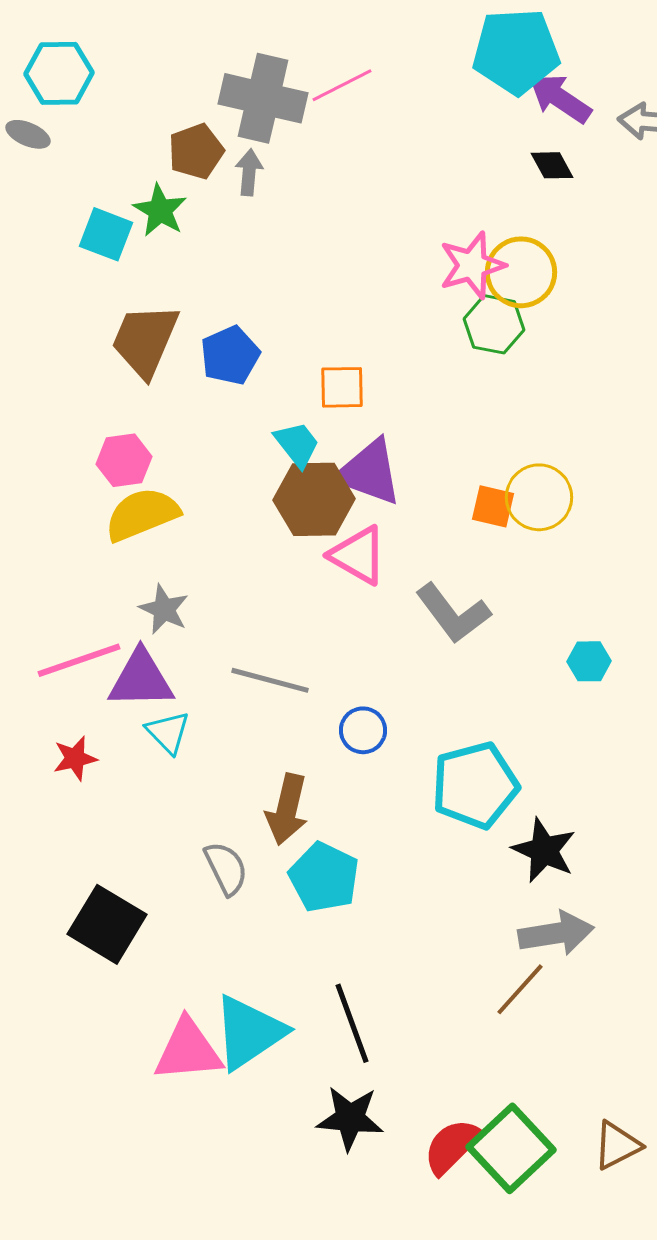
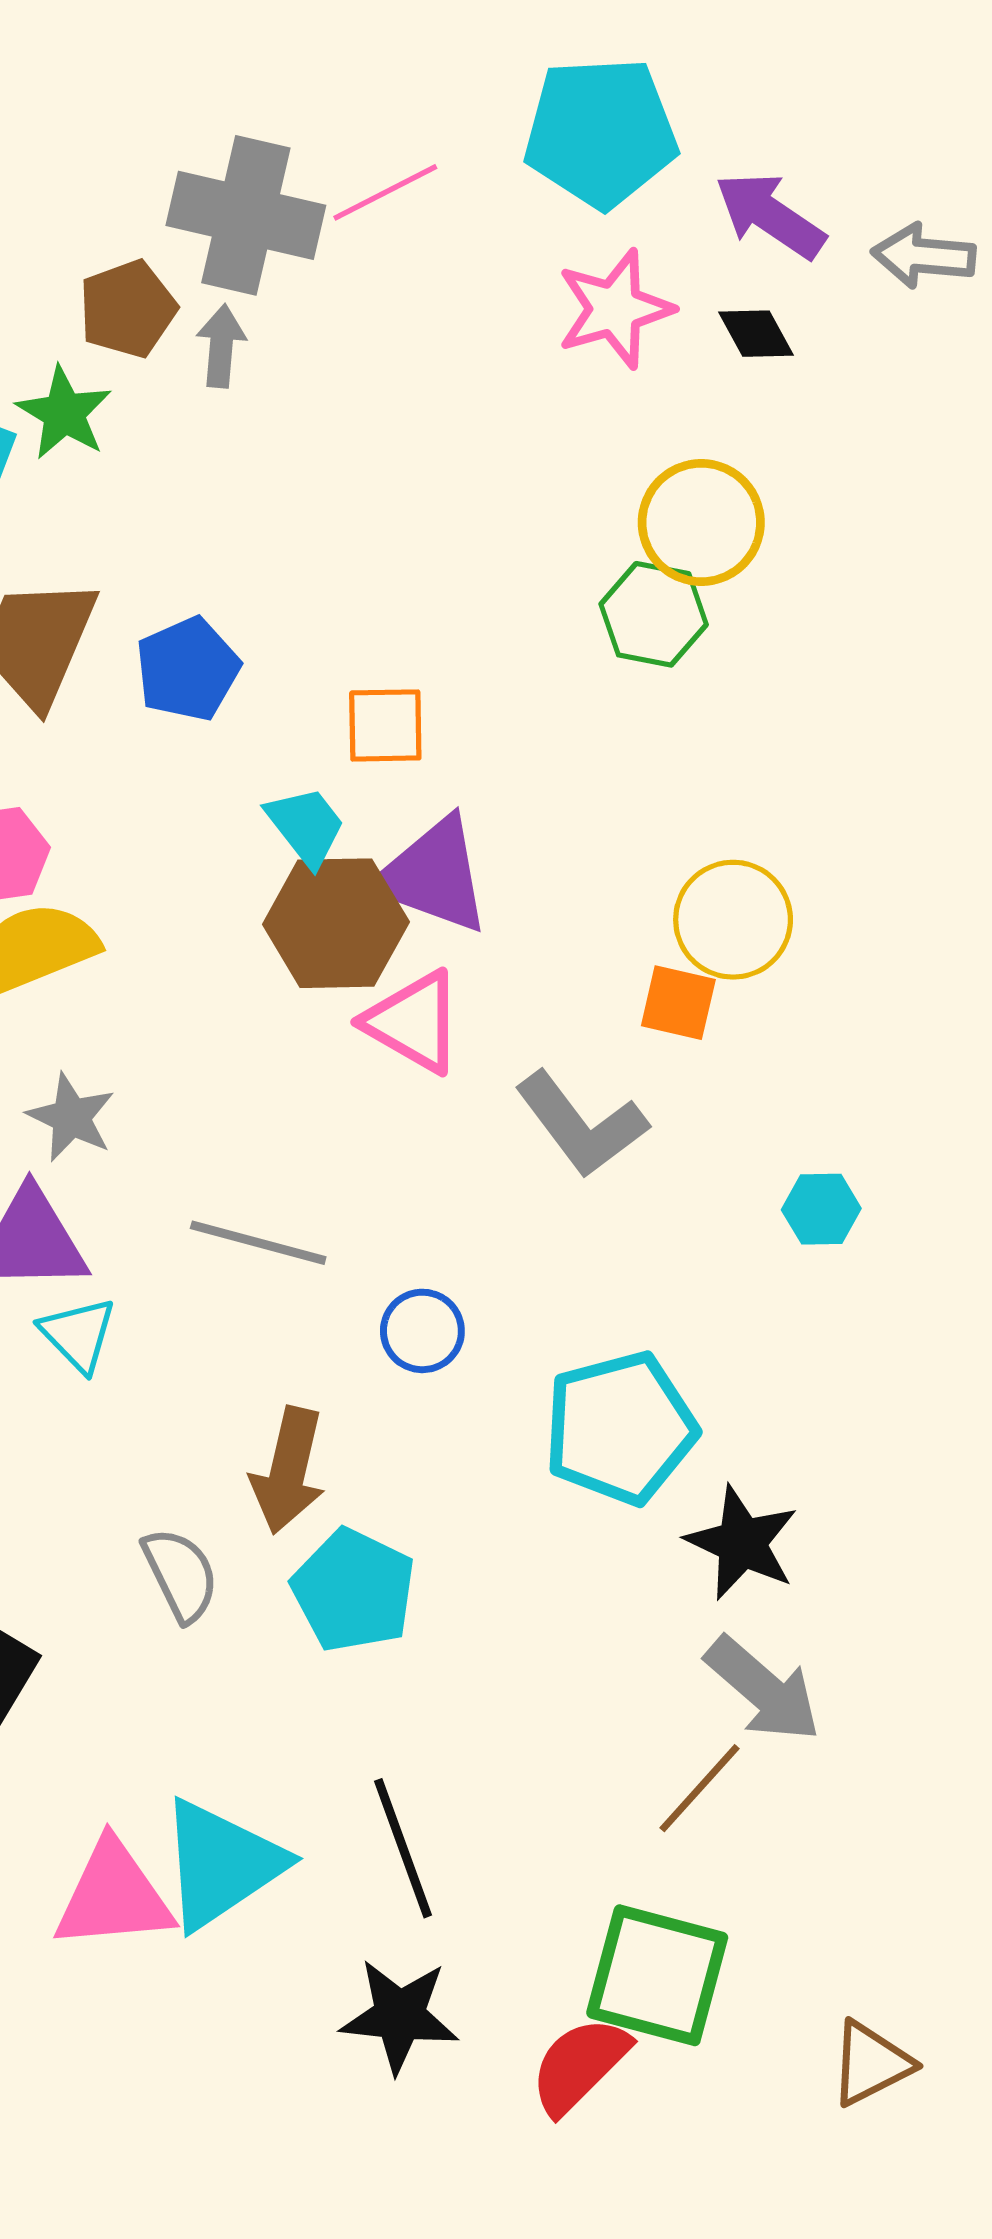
cyan pentagon: (516, 51) -> (601, 132), moved
pink star: (472, 265) -> (615, 309), moved
orange square: (493, 506) -> (678, 1003), moved
gray arrow: (556, 933) -> (763, 1689), turned 50
green square: (511, 1148) -> (657, 1975), moved, turned -32

